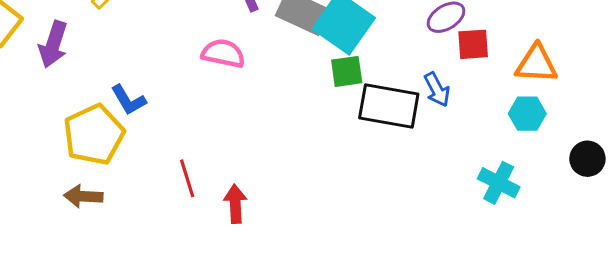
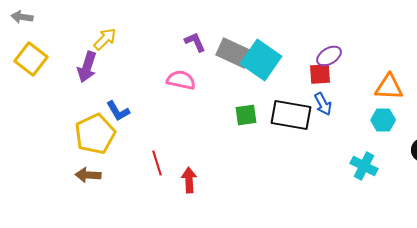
purple arrow: (53, 44) -> (87, 67), moved
red square: (473, 44) -> (320, 74), moved
green square: (347, 71) -> (246, 115), moved

